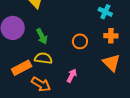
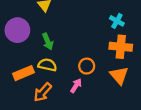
orange cross: (111, 36) -> (121, 47), size x1.5
orange circle: (80, 41) -> (87, 66), moved
orange arrow: (41, 84) -> (43, 92), turned 96

